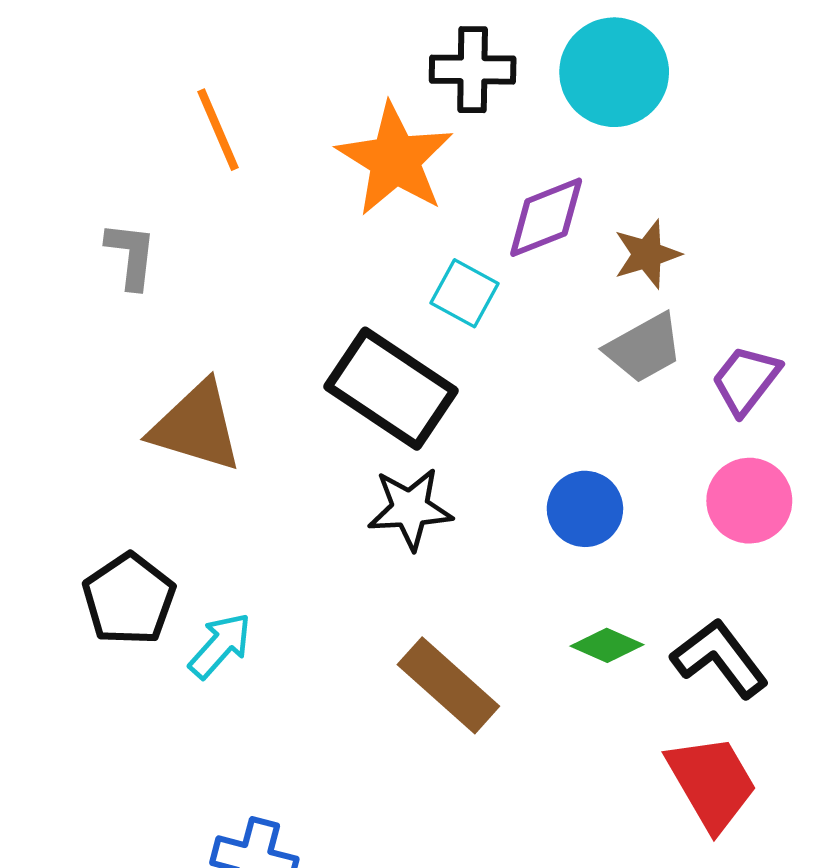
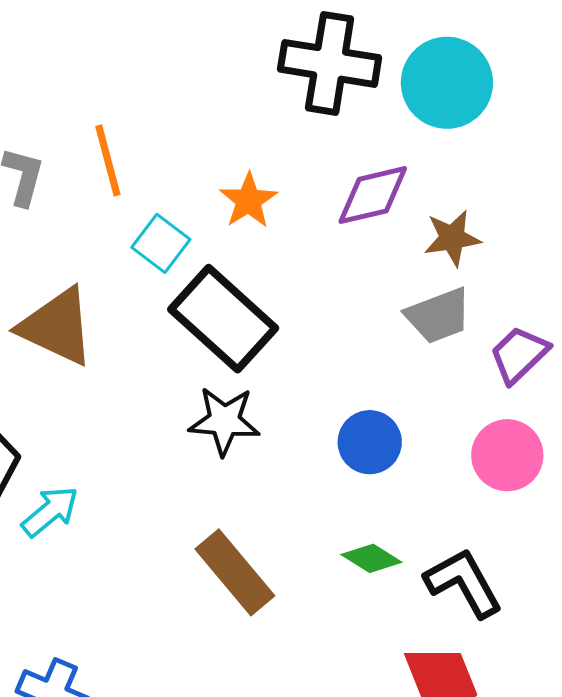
black cross: (473, 70) -> (330, 63), size x1.4
orange line: (218, 130) -> (108, 160), moved
orange star: (395, 159) -> (248, 201), moved, size x0.6
cyan square: (465, 293) -> (161, 243), moved

